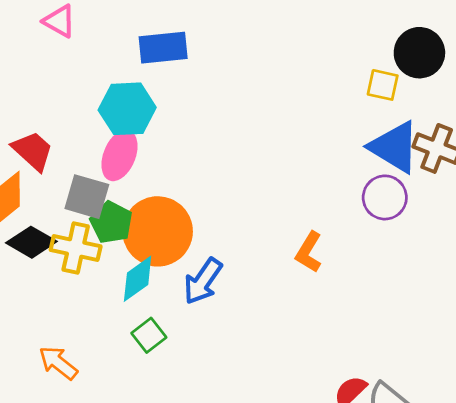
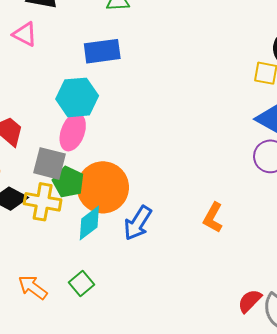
orange L-shape: (309, 252) -> (213, 218), moved
green square: (149, 335) -> (82, 283), moved

